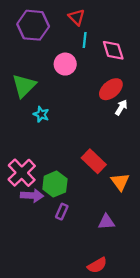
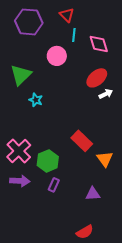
white arrow: (121, 107) -> (106, 94), turned 32
purple arrow: (32, 196) -> (20, 181), moved

